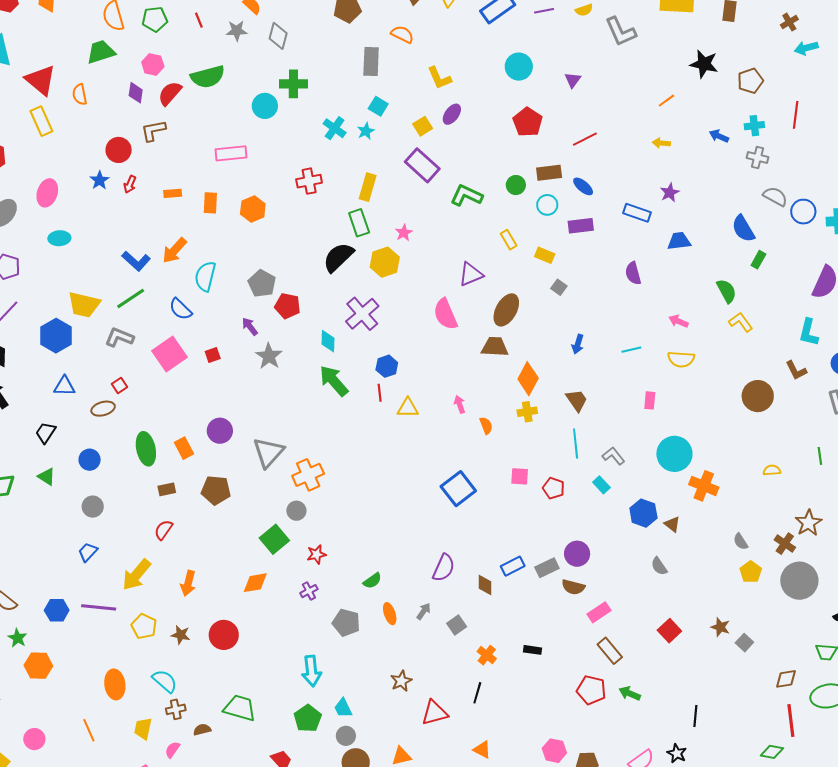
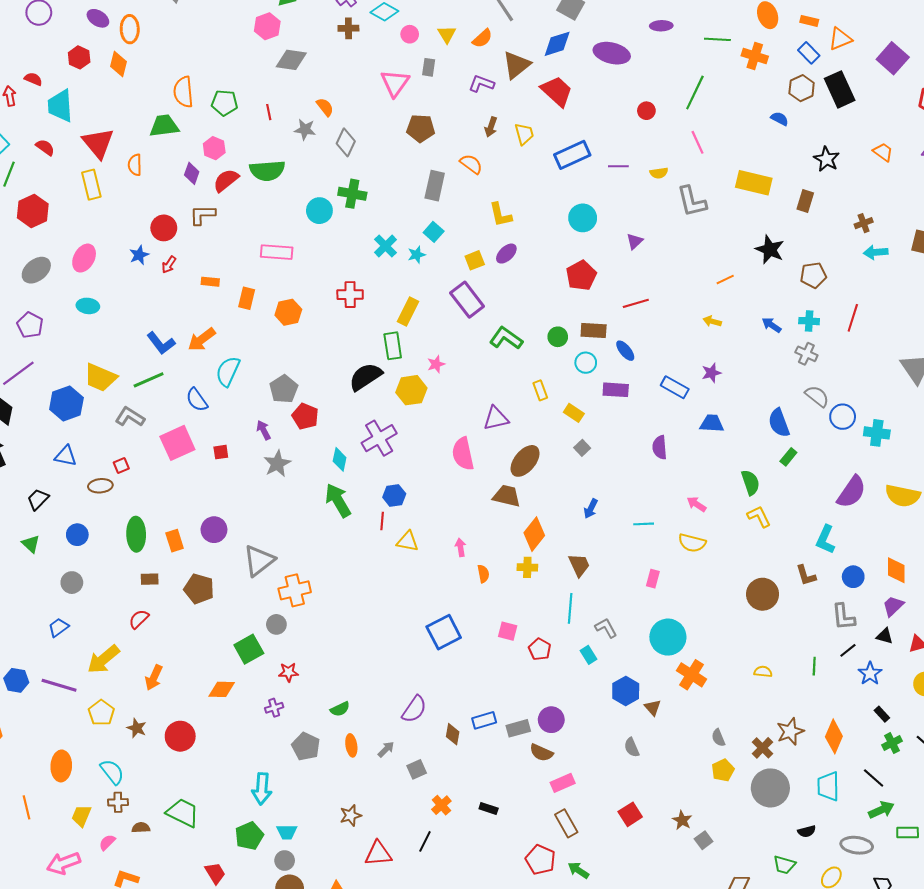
cyan trapezoid: (343, 708) -> (287, 832), turned -75

